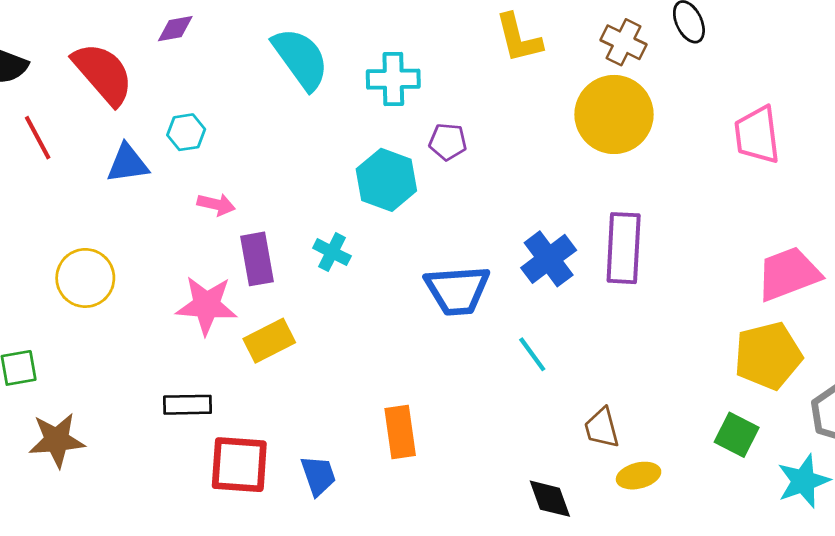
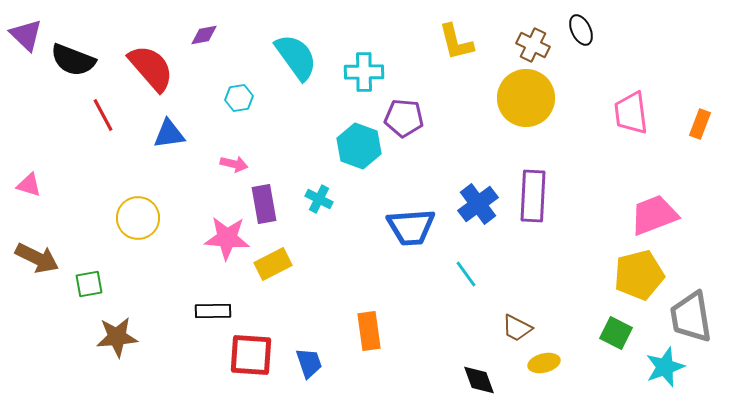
cyan hexagon: (186, 132) -> (239, 98), moved
purple pentagon: (448, 142) -> (404, 118), size x1.4
brown trapezoid: (602, 428) -> (517, 328), turned -48

